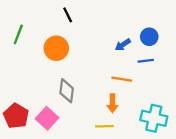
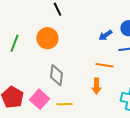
green line: (18, 34) -> (14, 43), moved
yellow line: (104, 126) -> (64, 104), moved

